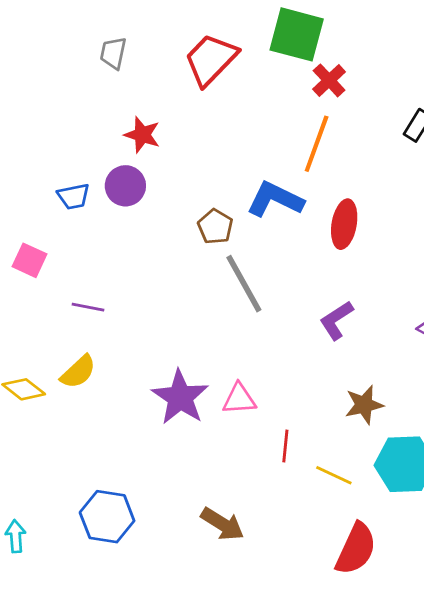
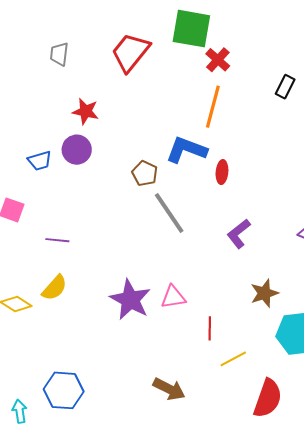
red ellipse: (344, 224) -> (222, 172), moved, size x0.7
yellow line: (334, 475) -> (233, 359), moved, turned -48
blue hexagon: (107, 517) -> (64, 390), moved

